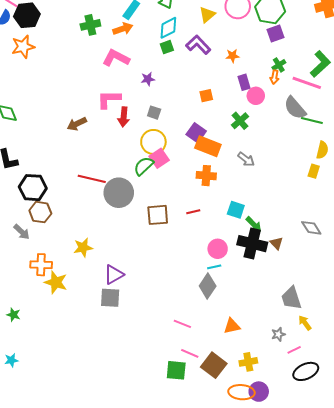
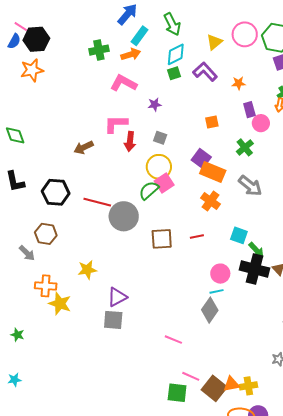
gray arrow: (246, 159) -> (250, 186), size x1.4
orange cross: (206, 176) -> (210, 201), turned 30
black hexagon: (33, 188) -> (56, 192), moved
pink line: (182, 324) -> (173, 340), moved
orange triangle: (232, 326) -> (231, 384), moved

